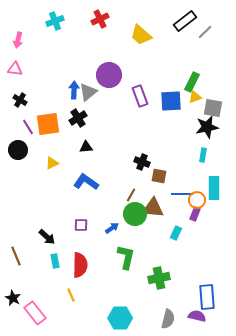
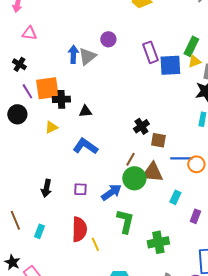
pink triangle: (15, 69) -> (29, 33), moved
purple circle: (109, 75) -> (108, 39), size x0.6
purple rectangle: (140, 96) -> (150, 52), moved
black cross: (78, 118) -> (61, 99), moved, turned 30
black cross: (142, 162) -> (141, 126), turned 35
purple rectangle: (195, 214) -> (195, 216), moved
blue arrow: (112, 228) -> (111, 192), size x1.5
black arrow: (47, 237) -> (46, 188), moved, turned 60
cyan rectangle: (55, 261) -> (39, 231), moved, turned 32
yellow line: (71, 295) -> (95, 244), moved

